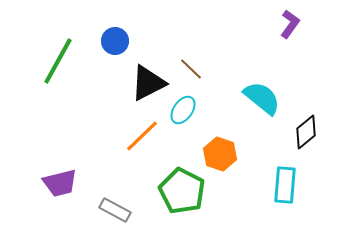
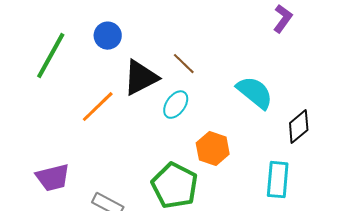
orange line: (142, 136) -> (98, 107), moved

